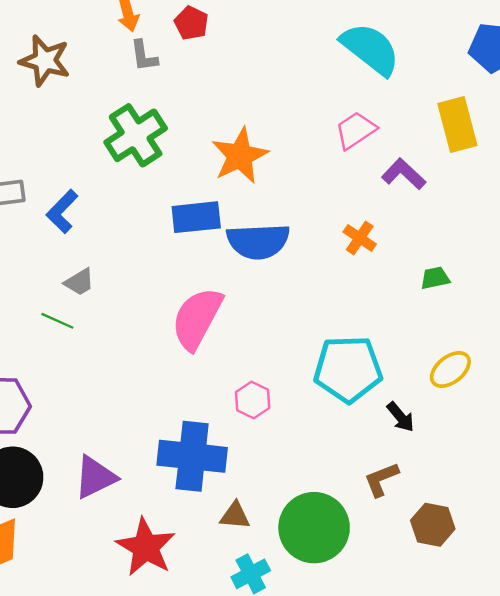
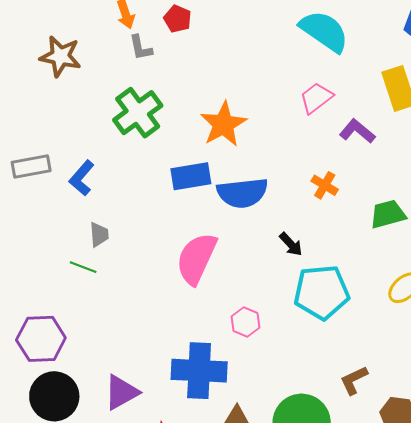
green trapezoid: (435, 278) -> (388, 214), size x1.5
gray trapezoid: (79, 282) -> (99, 235), turned -60
black arrow: (400, 417) -> (291, 244), moved

